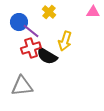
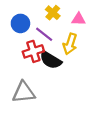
pink triangle: (93, 12) -> (79, 19), moved
purple line: (31, 31) -> (44, 34), moved

